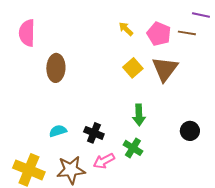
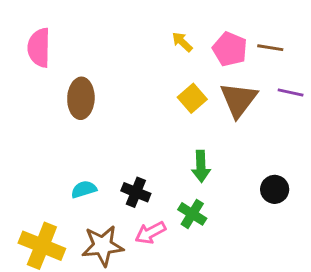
purple line: (201, 15) -> (291, 93), moved

